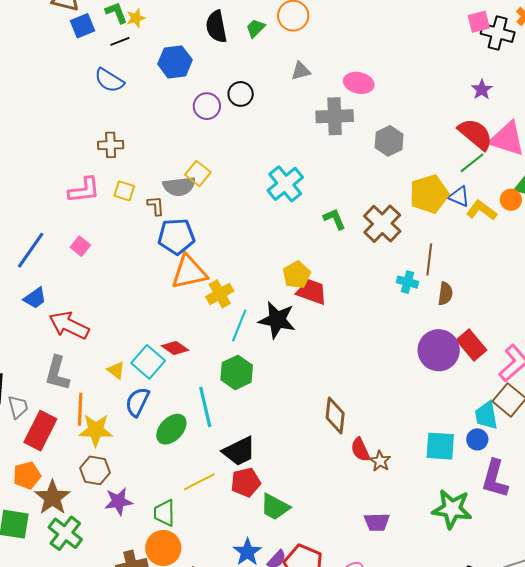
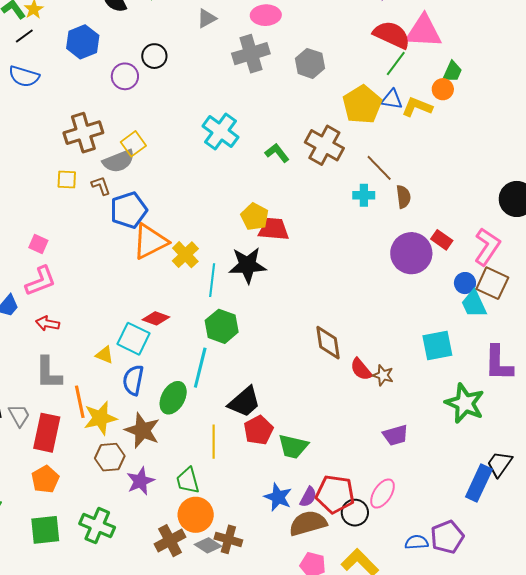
brown cross: (111, 145) -> (83, 133), moved, size x1.5
yellow square: (198, 173) -> (133, 144), turned 30
pink L-shape: (84, 190) -> (41, 281), moved
brown line: (429, 259) -> (379, 168), turned -36
red arrow: (69, 325) -> (48, 324), size x0.6
red rectangle: (471, 345) -> (442, 240), size x0.7
cyan line: (205, 407) -> (200, 368), turned 42
blue circle: (477, 439) -> (465, 283), moved
yellow line: (199, 482) -> (214, 442), turned -48
brown star: (52, 498) -> (142, 430), moved
green star: (452, 509) -> (465, 403), turned 30

